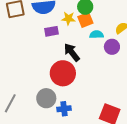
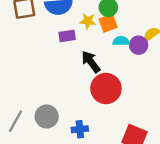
purple circle: (112, 47) -> (139, 45), moved
red circle: (63, 73) -> (106, 88), moved
gray circle: (46, 98) -> (47, 116), moved

